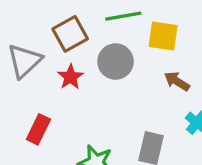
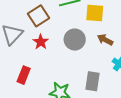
gray circle: (116, 62) -> (75, 40), moved

